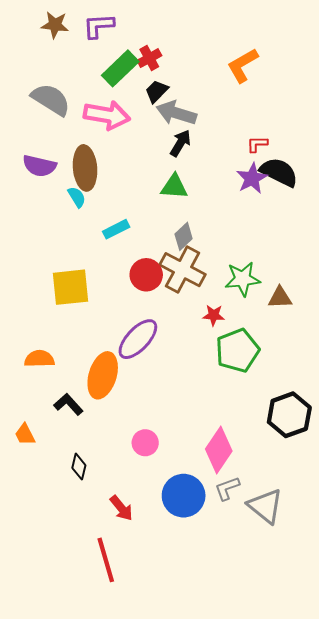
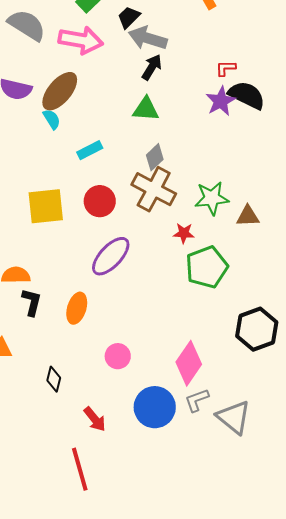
brown ellipse: (85, 168) -> (60, 91), turned 45
red circle: (146, 275) -> (100, 201), moved
orange ellipse: (103, 375) -> (77, 308), moved, size x0.7
black L-shape: (68, 404) -> (32, 302), moved, turned 56

